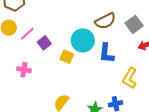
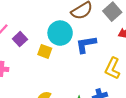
blue L-shape: (106, 53) -> (86, 44), turned 80

